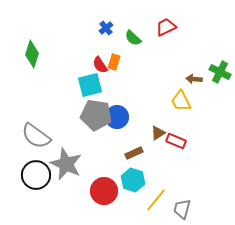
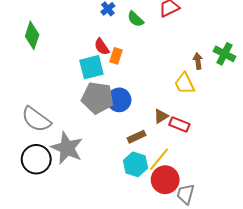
orange rectangle: (114, 62) -> (116, 56), moved
brown arrow: (194, 79) -> (198, 61), turned 77
red circle: (104, 191) -> (165, 180), moved
yellow line: (156, 200) -> (159, 159), moved

